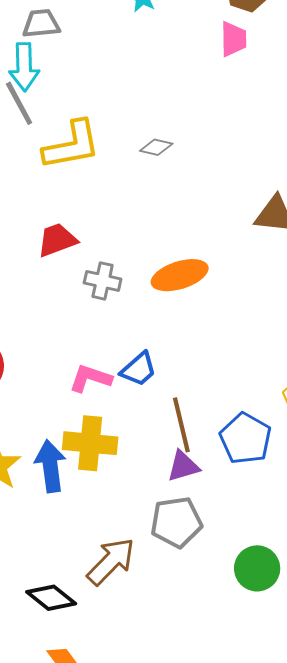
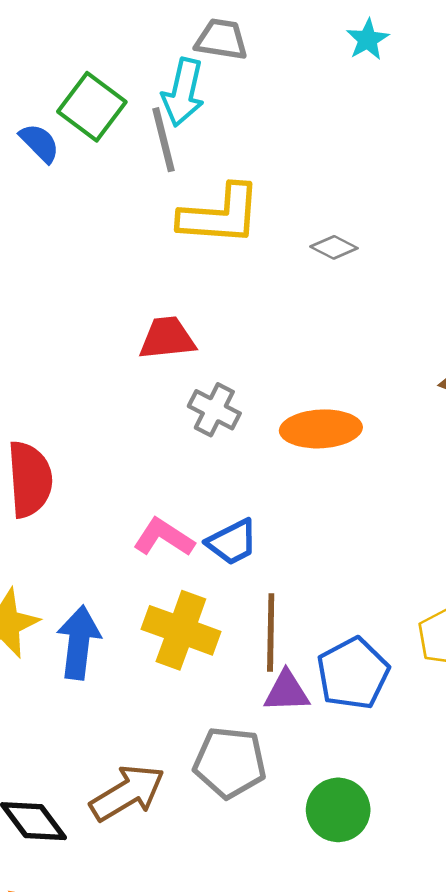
yellow cross: (90, 443) -> (181, 630), moved
purple triangle: (183, 466) -> (287, 692), moved
green circle: (257, 568) -> (338, 810), moved

